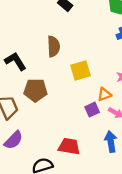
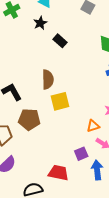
yellow square: (81, 71) -> (60, 101), moved
purple square: (92, 110) -> (81, 154), moved

